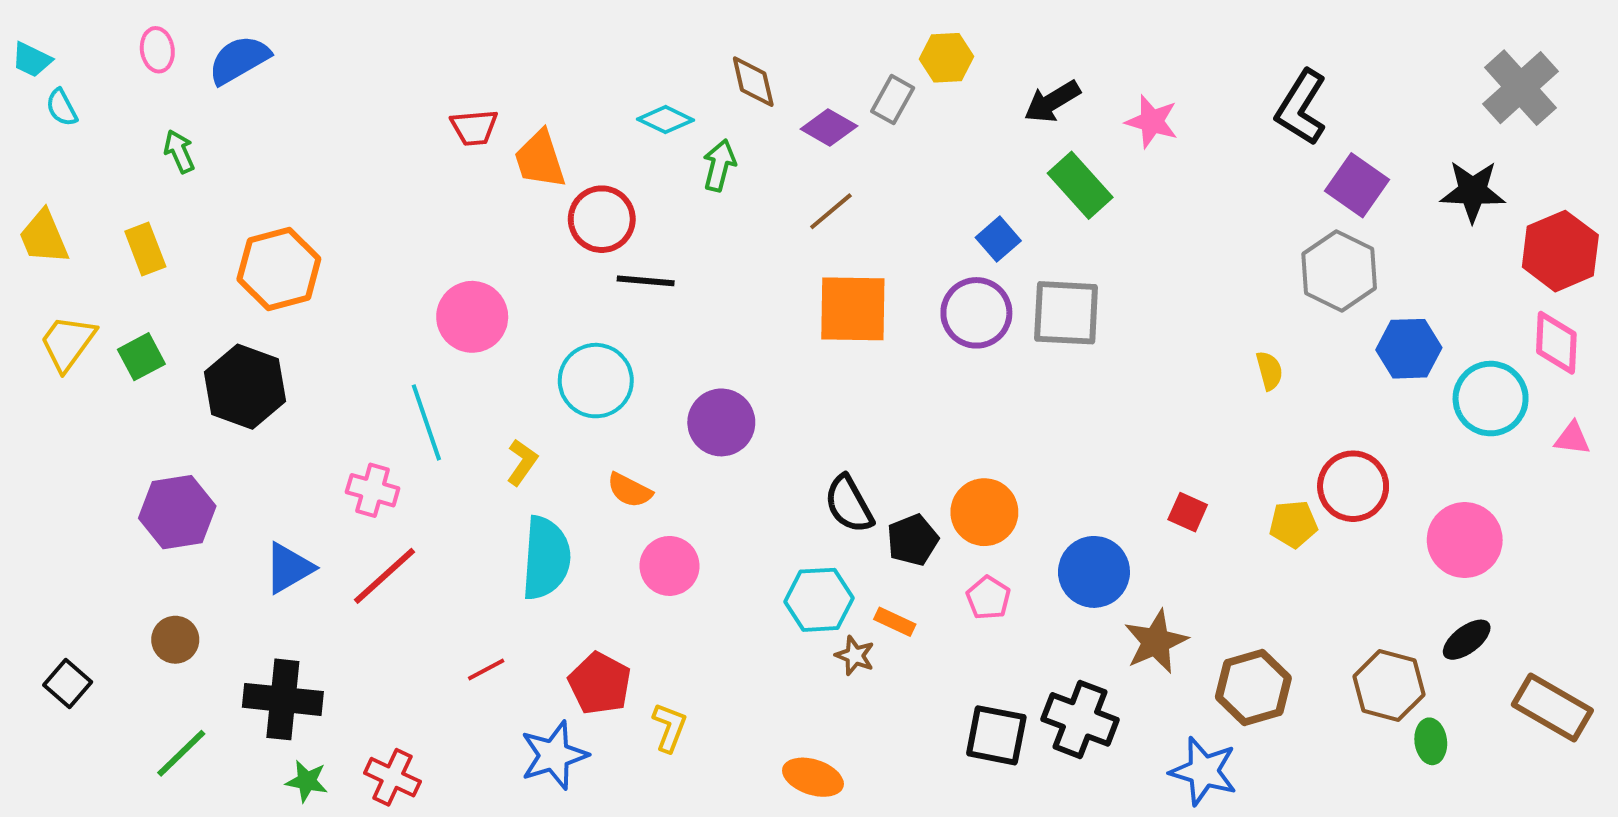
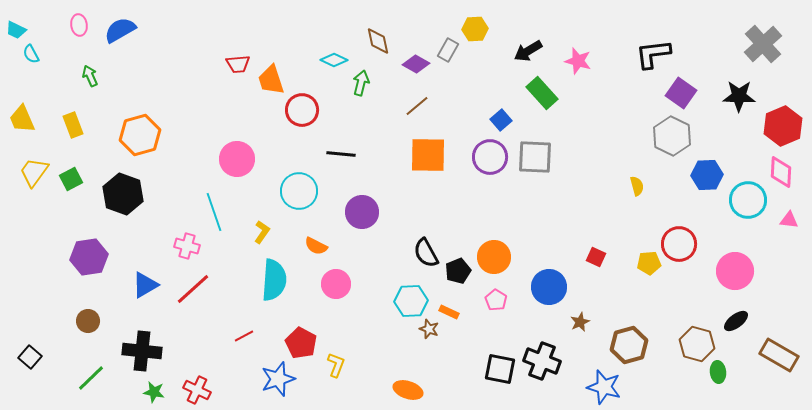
black L-shape: (1301, 108) -> (653, 54), turned 51
black line: (646, 281) -> (341, 154), moved
brown star: (1156, 642) -> (580, 322), size x0.6
black square: (68, 684) -> (30, 357), moved

